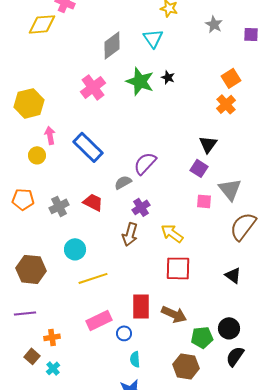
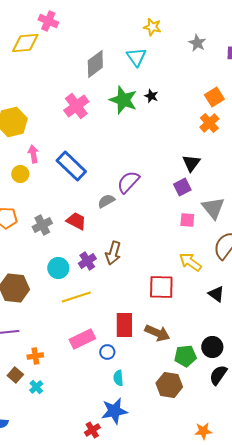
purple square: (199, 168) -> (182, 187), turned 30
purple cross: (141, 207) -> (87, 261), moved
yellow arrow: (172, 233) -> (190, 262), moved

